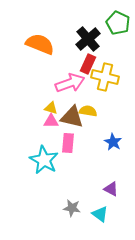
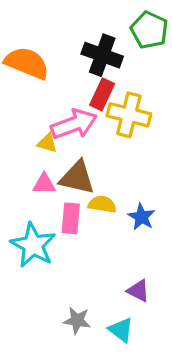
black cross: (88, 39) -> (102, 55), turned -30
yellow triangle: (51, 108) -> (47, 143), moved
yellow semicircle: (88, 111) -> (102, 204), moved

